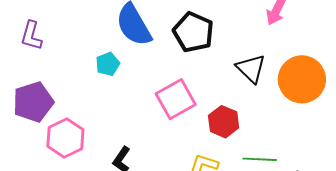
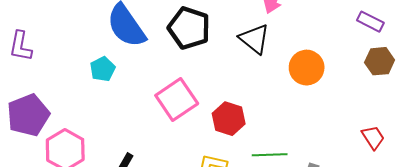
black triangle: (251, 69) -> (254, 39), moved
orange circle: (302, 79) -> (307, 68), size x0.7

